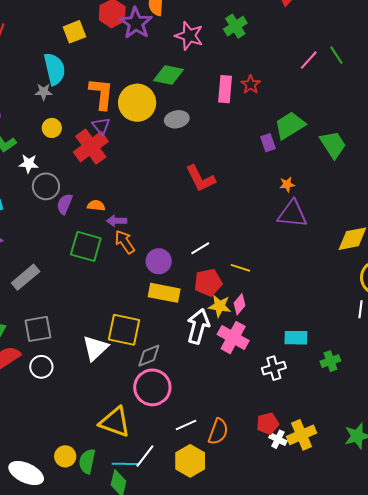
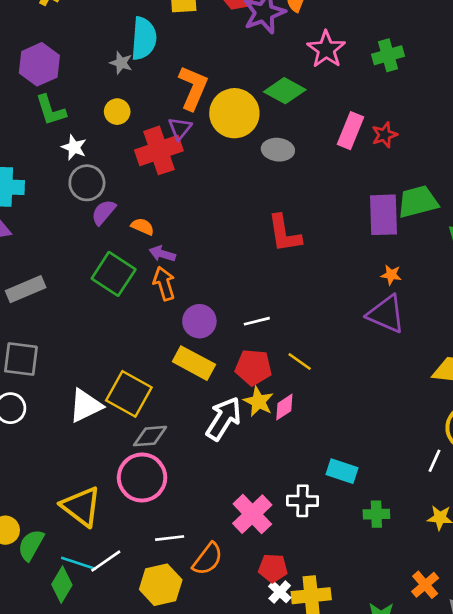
purple rectangle: (268, 143) -> (384, 215), size x1.8
pink cross: (233, 338) -> (252, 514), moved

